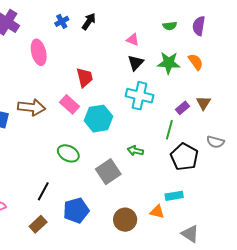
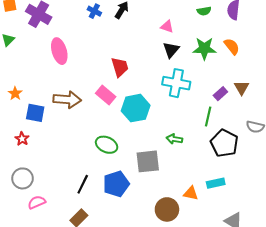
blue cross: (62, 21) -> (94, 11), turned -32
pink ellipse: (39, 52) -> (59, 51), moved
gray square: (108, 172) -> (148, 161), turned 30
blue pentagon: (76, 210) -> (116, 184), moved
orange triangle: (157, 212) -> (191, 193), moved

